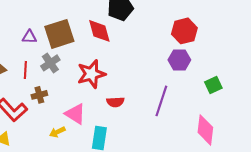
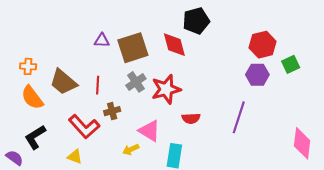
purple triangle: (29, 37) -> (102, 40), moved
gray cross: (50, 63) -> (136, 82), moved
green square: (213, 85) -> (291, 64), moved
pink diamond: (205, 130) -> (302, 143), moved

